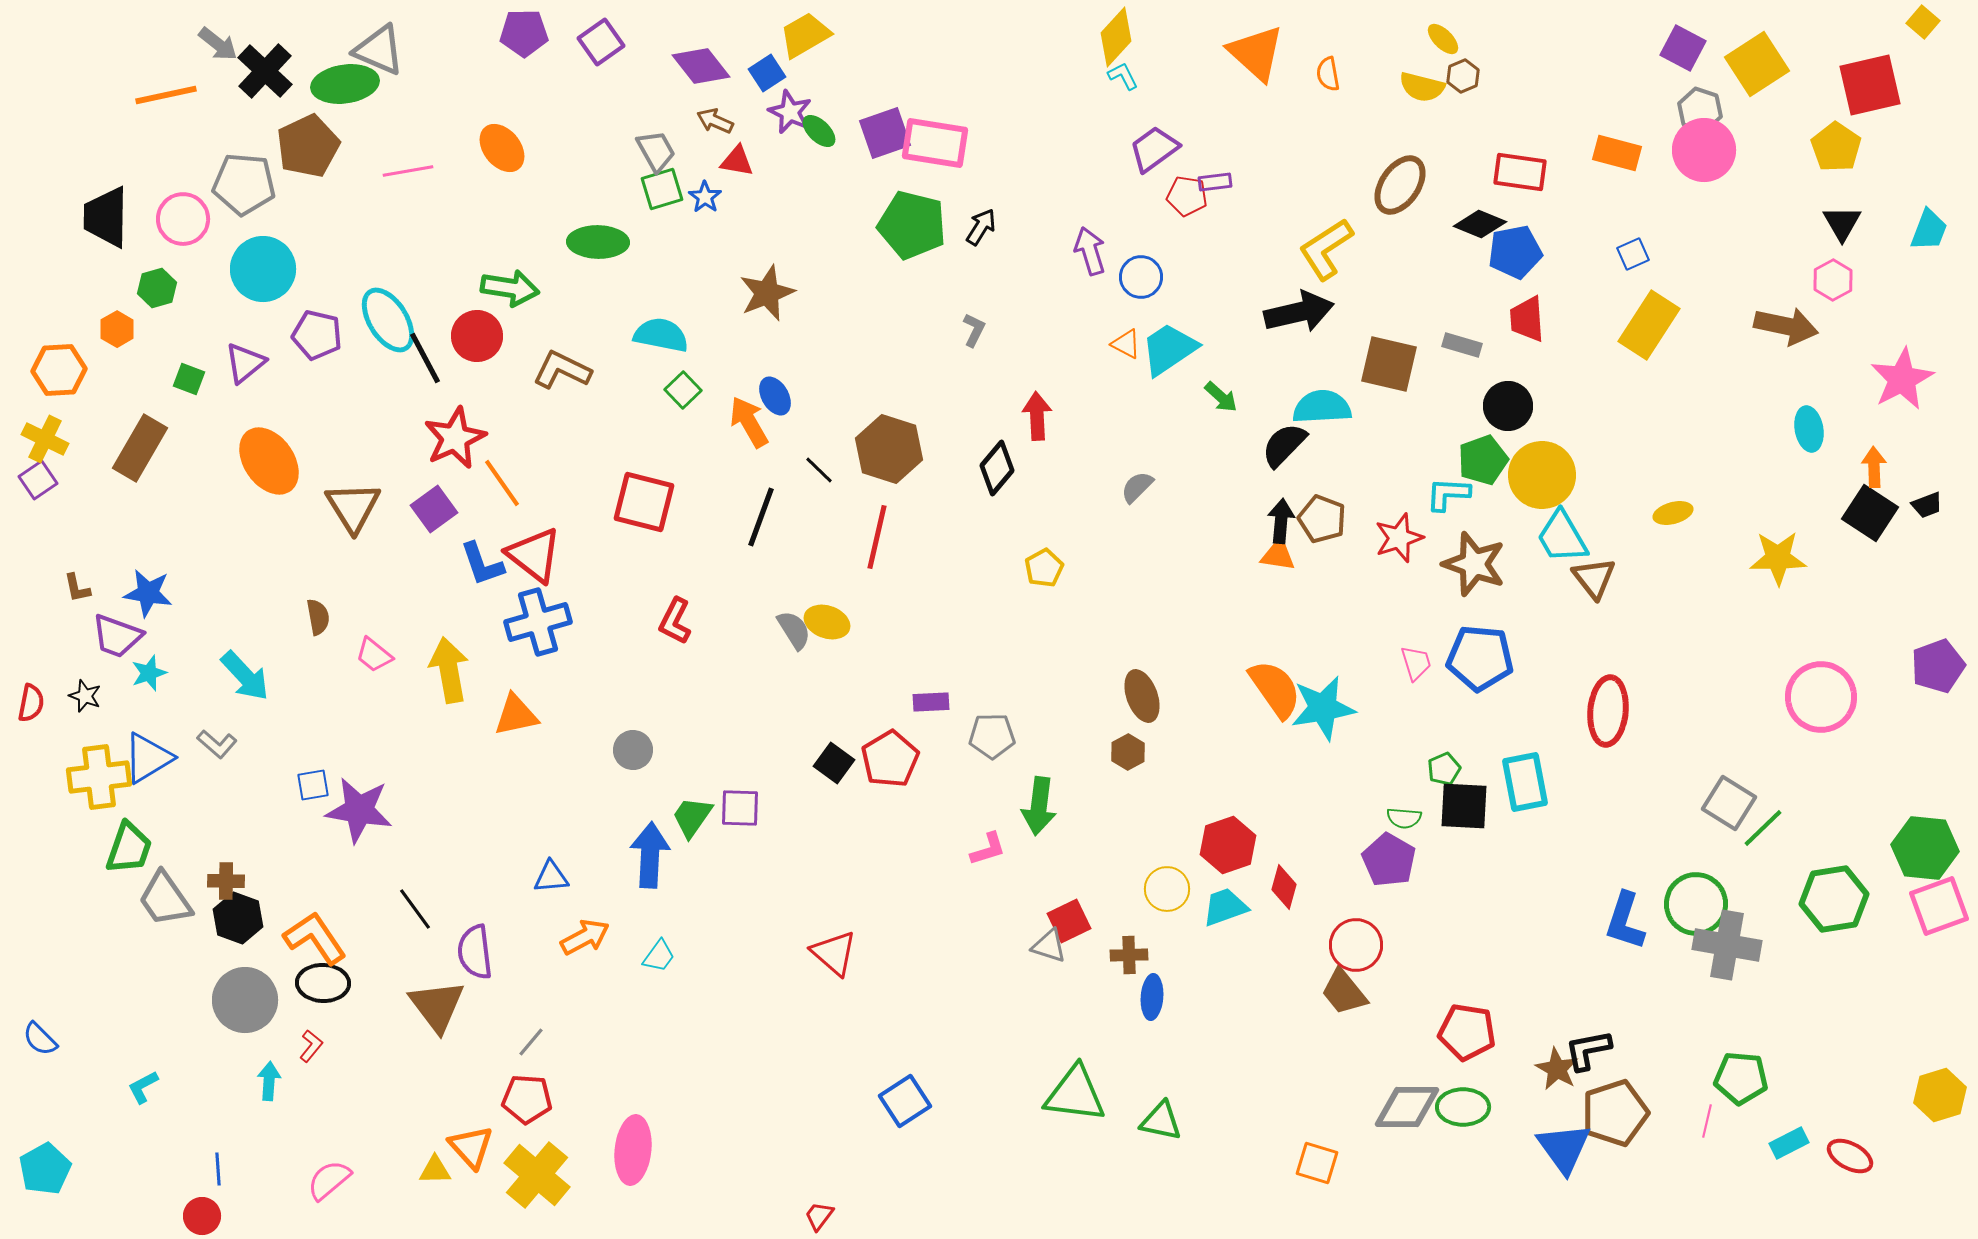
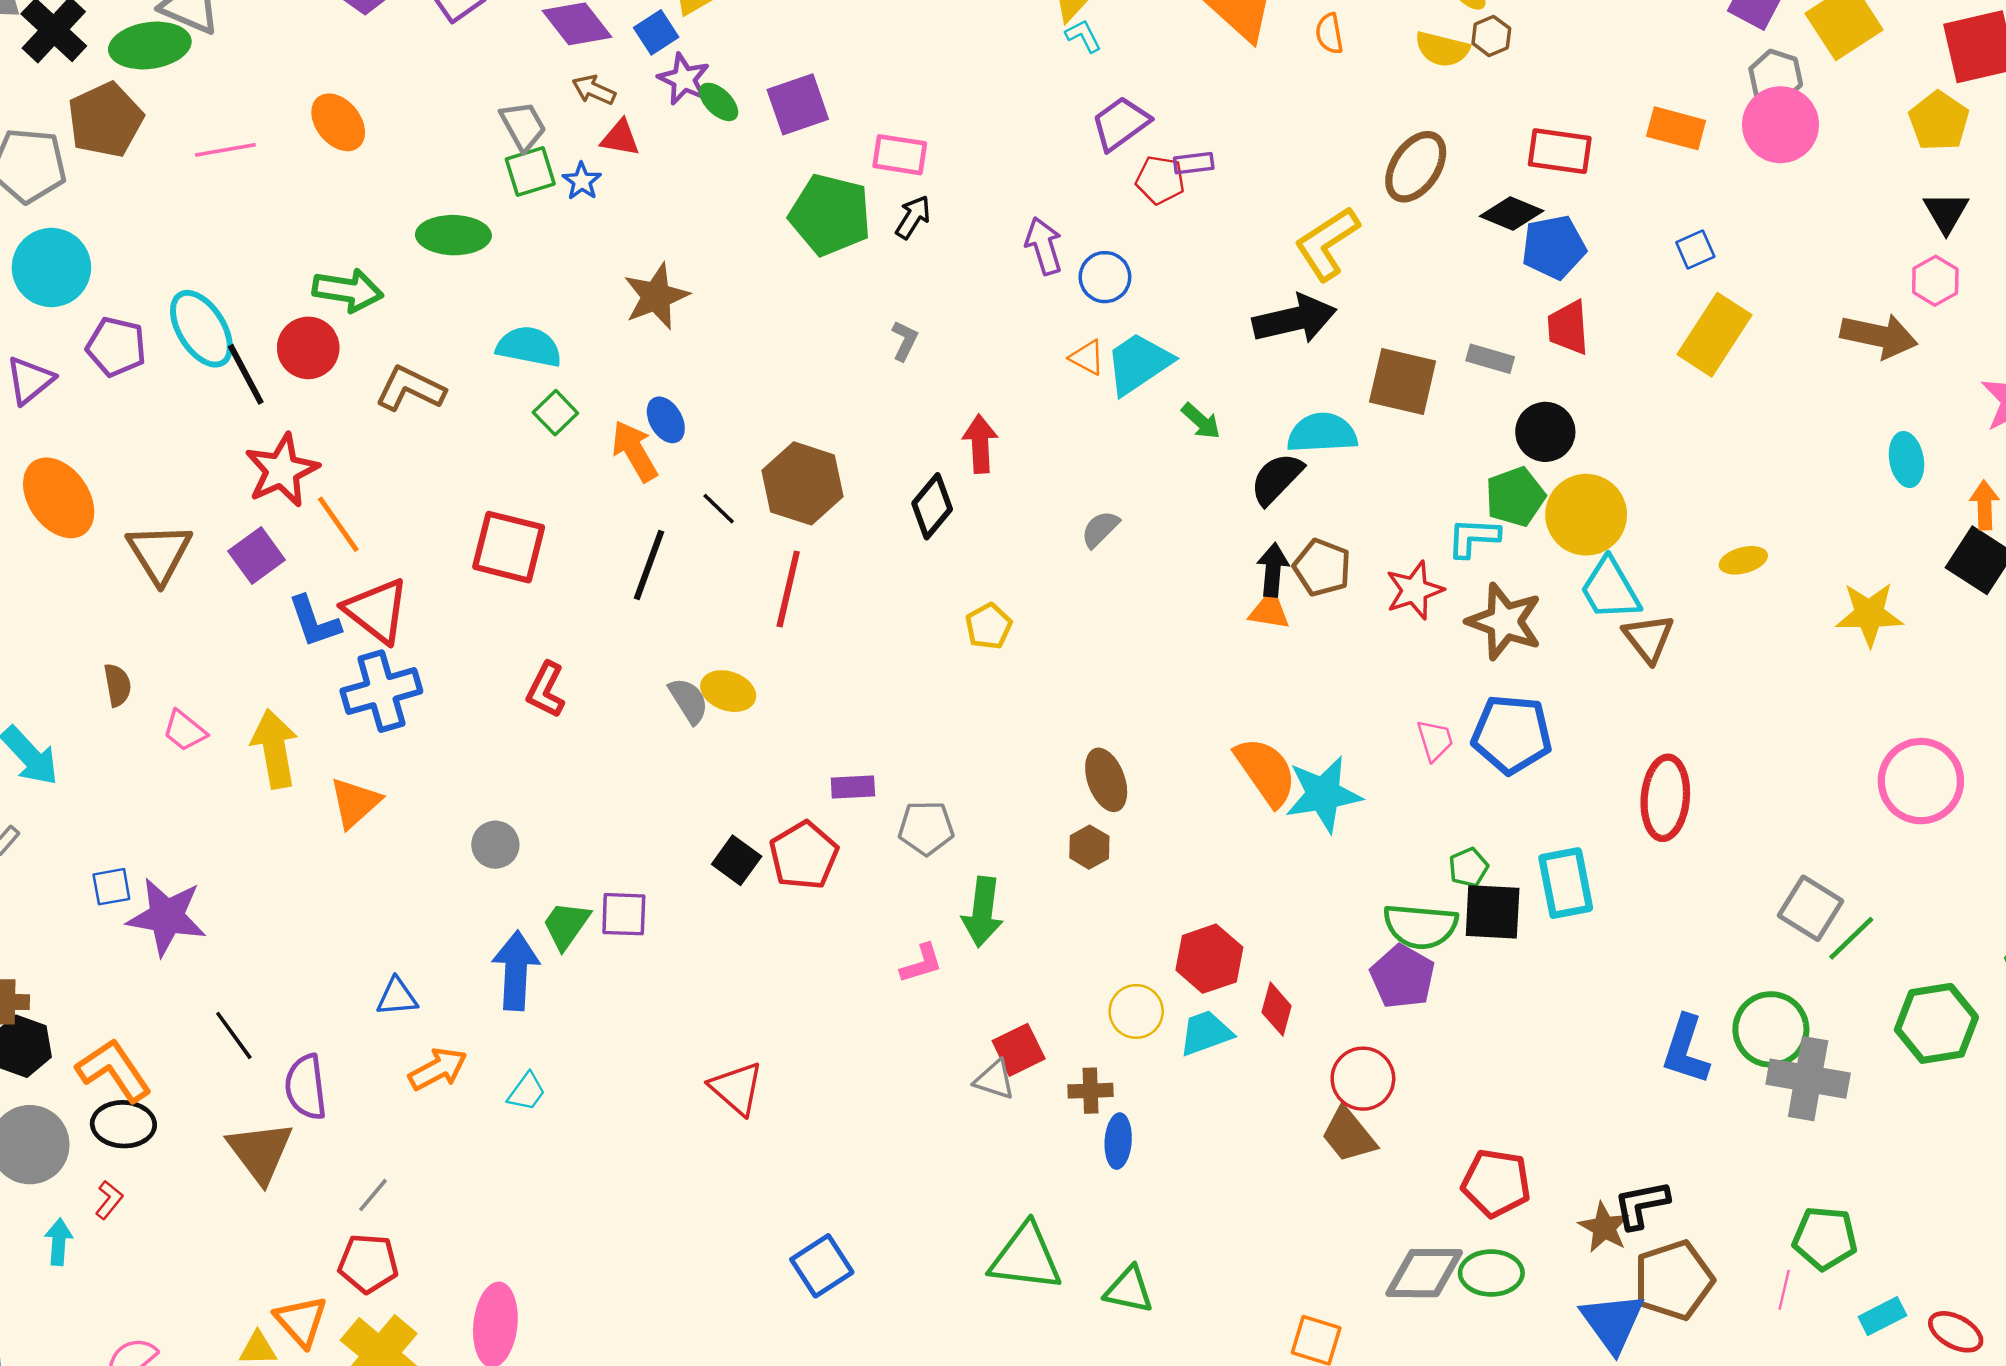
pink rectangle: (935, 143) -> (900, 155), moved, size x0.7
orange triangle: (516, 715) -> (355, 803), turned -30
green semicircle: (1404, 818) -> (1421, 926), size x1.8

